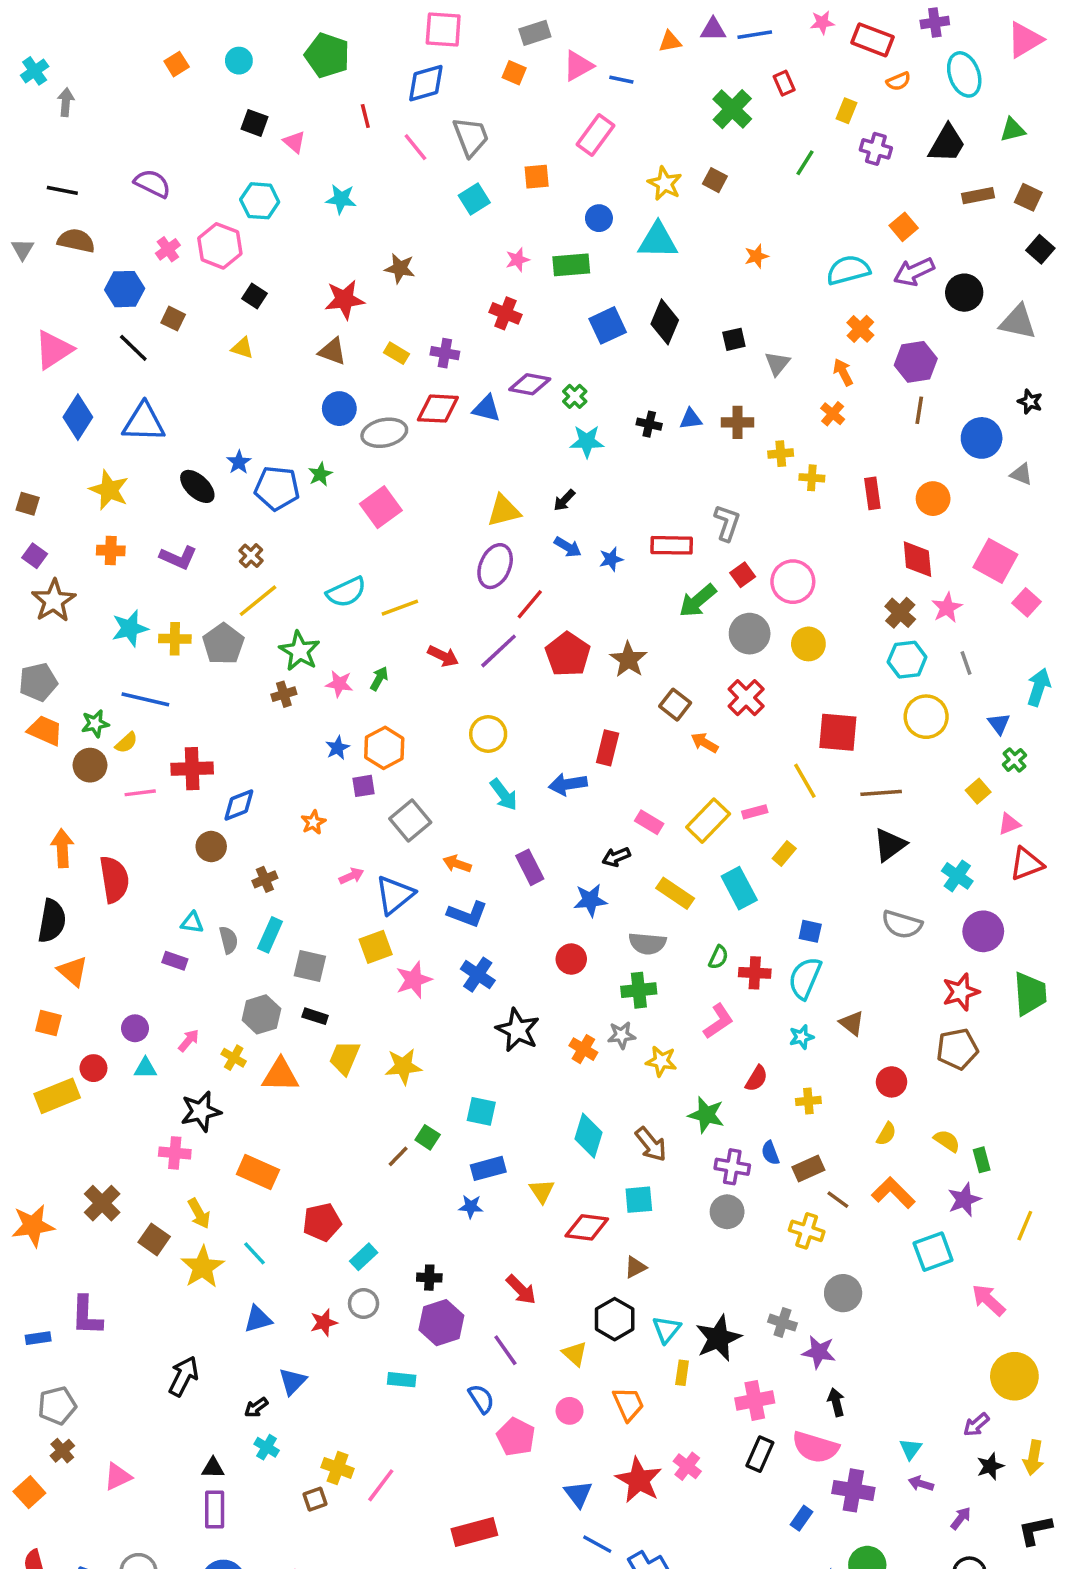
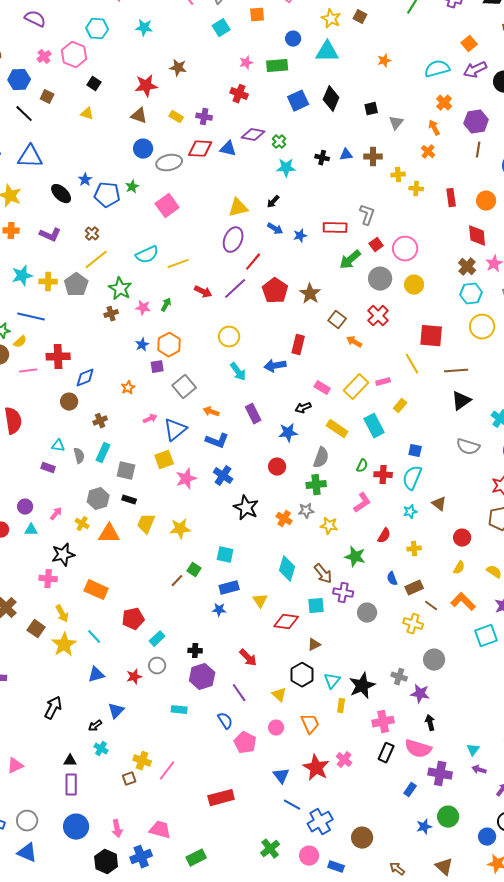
gray semicircle: (647, 943) -> (321, 458), turned -75
purple cross: (732, 1167) -> (343, 593), moved

